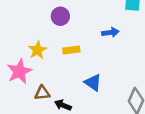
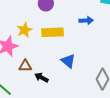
yellow rectangle: (71, 50) -> (53, 32), size x1.5

